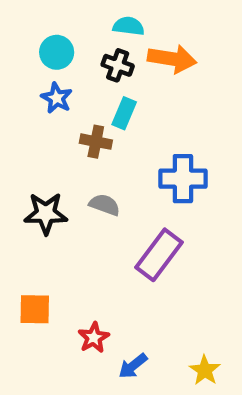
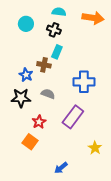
orange arrow: (172, 59) -> (93, 18), moved
blue star: (57, 98) -> (26, 75), moved
orange square: (35, 309) -> (30, 142), moved, turned 35
red star: (94, 338) -> (39, 122), moved
yellow star: (205, 370) -> (95, 148), moved

